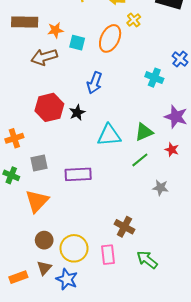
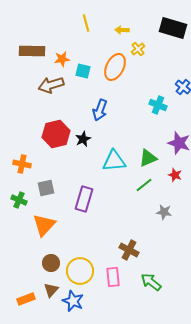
orange cross: (14, 138) -> (22, 164), turned 30
purple rectangle: (78, 174) -> (84, 199), turned -70

